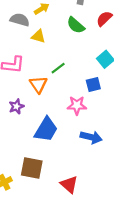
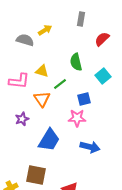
green semicircle: (76, 25) -> (76, 62), moved, turned 36
yellow triangle: (38, 36) -> (42, 71), moved
blue square: (93, 85) -> (84, 99), moved

